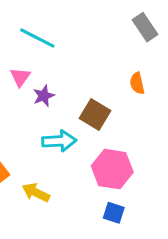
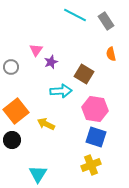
gray rectangle: (145, 27) -> (106, 21), moved
cyan line: (37, 38) -> (75, 15), moved
blue square: (114, 213) -> (96, 137), size x1.5

